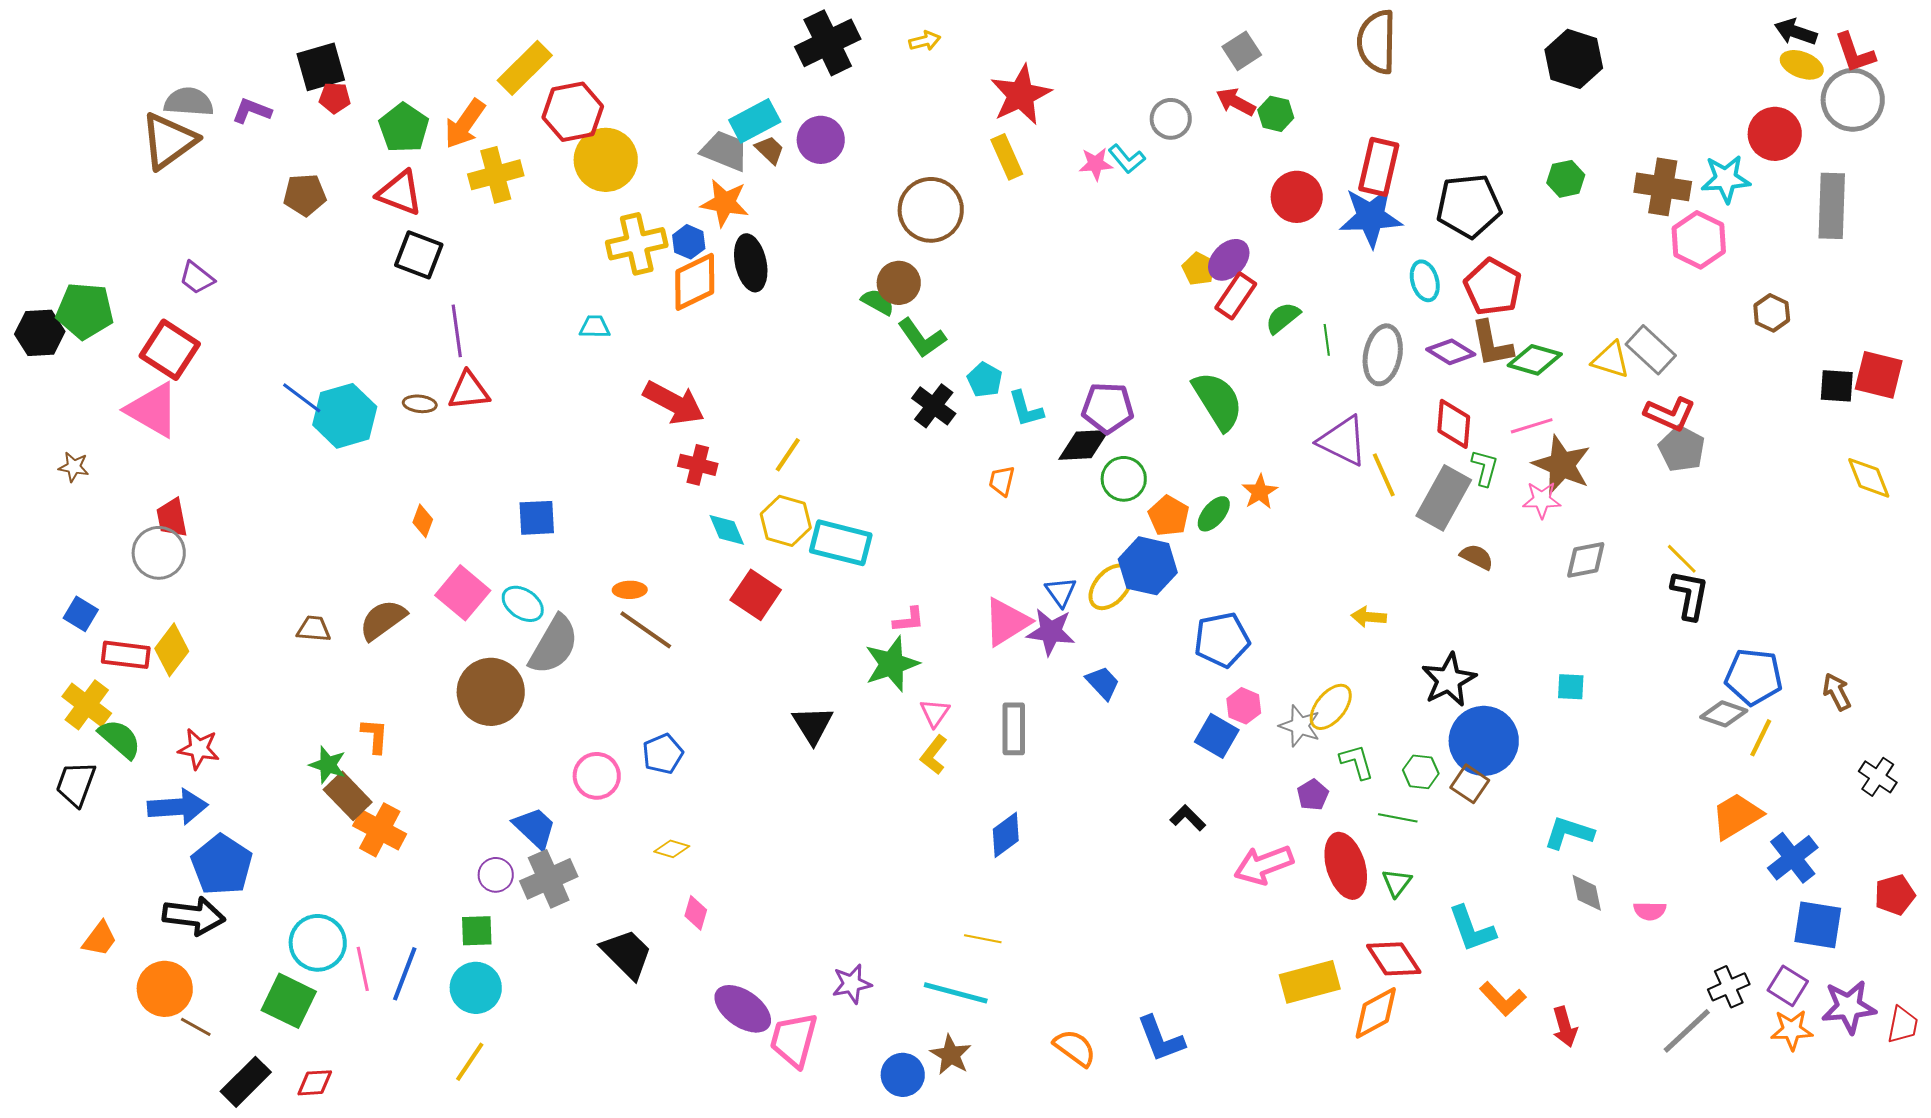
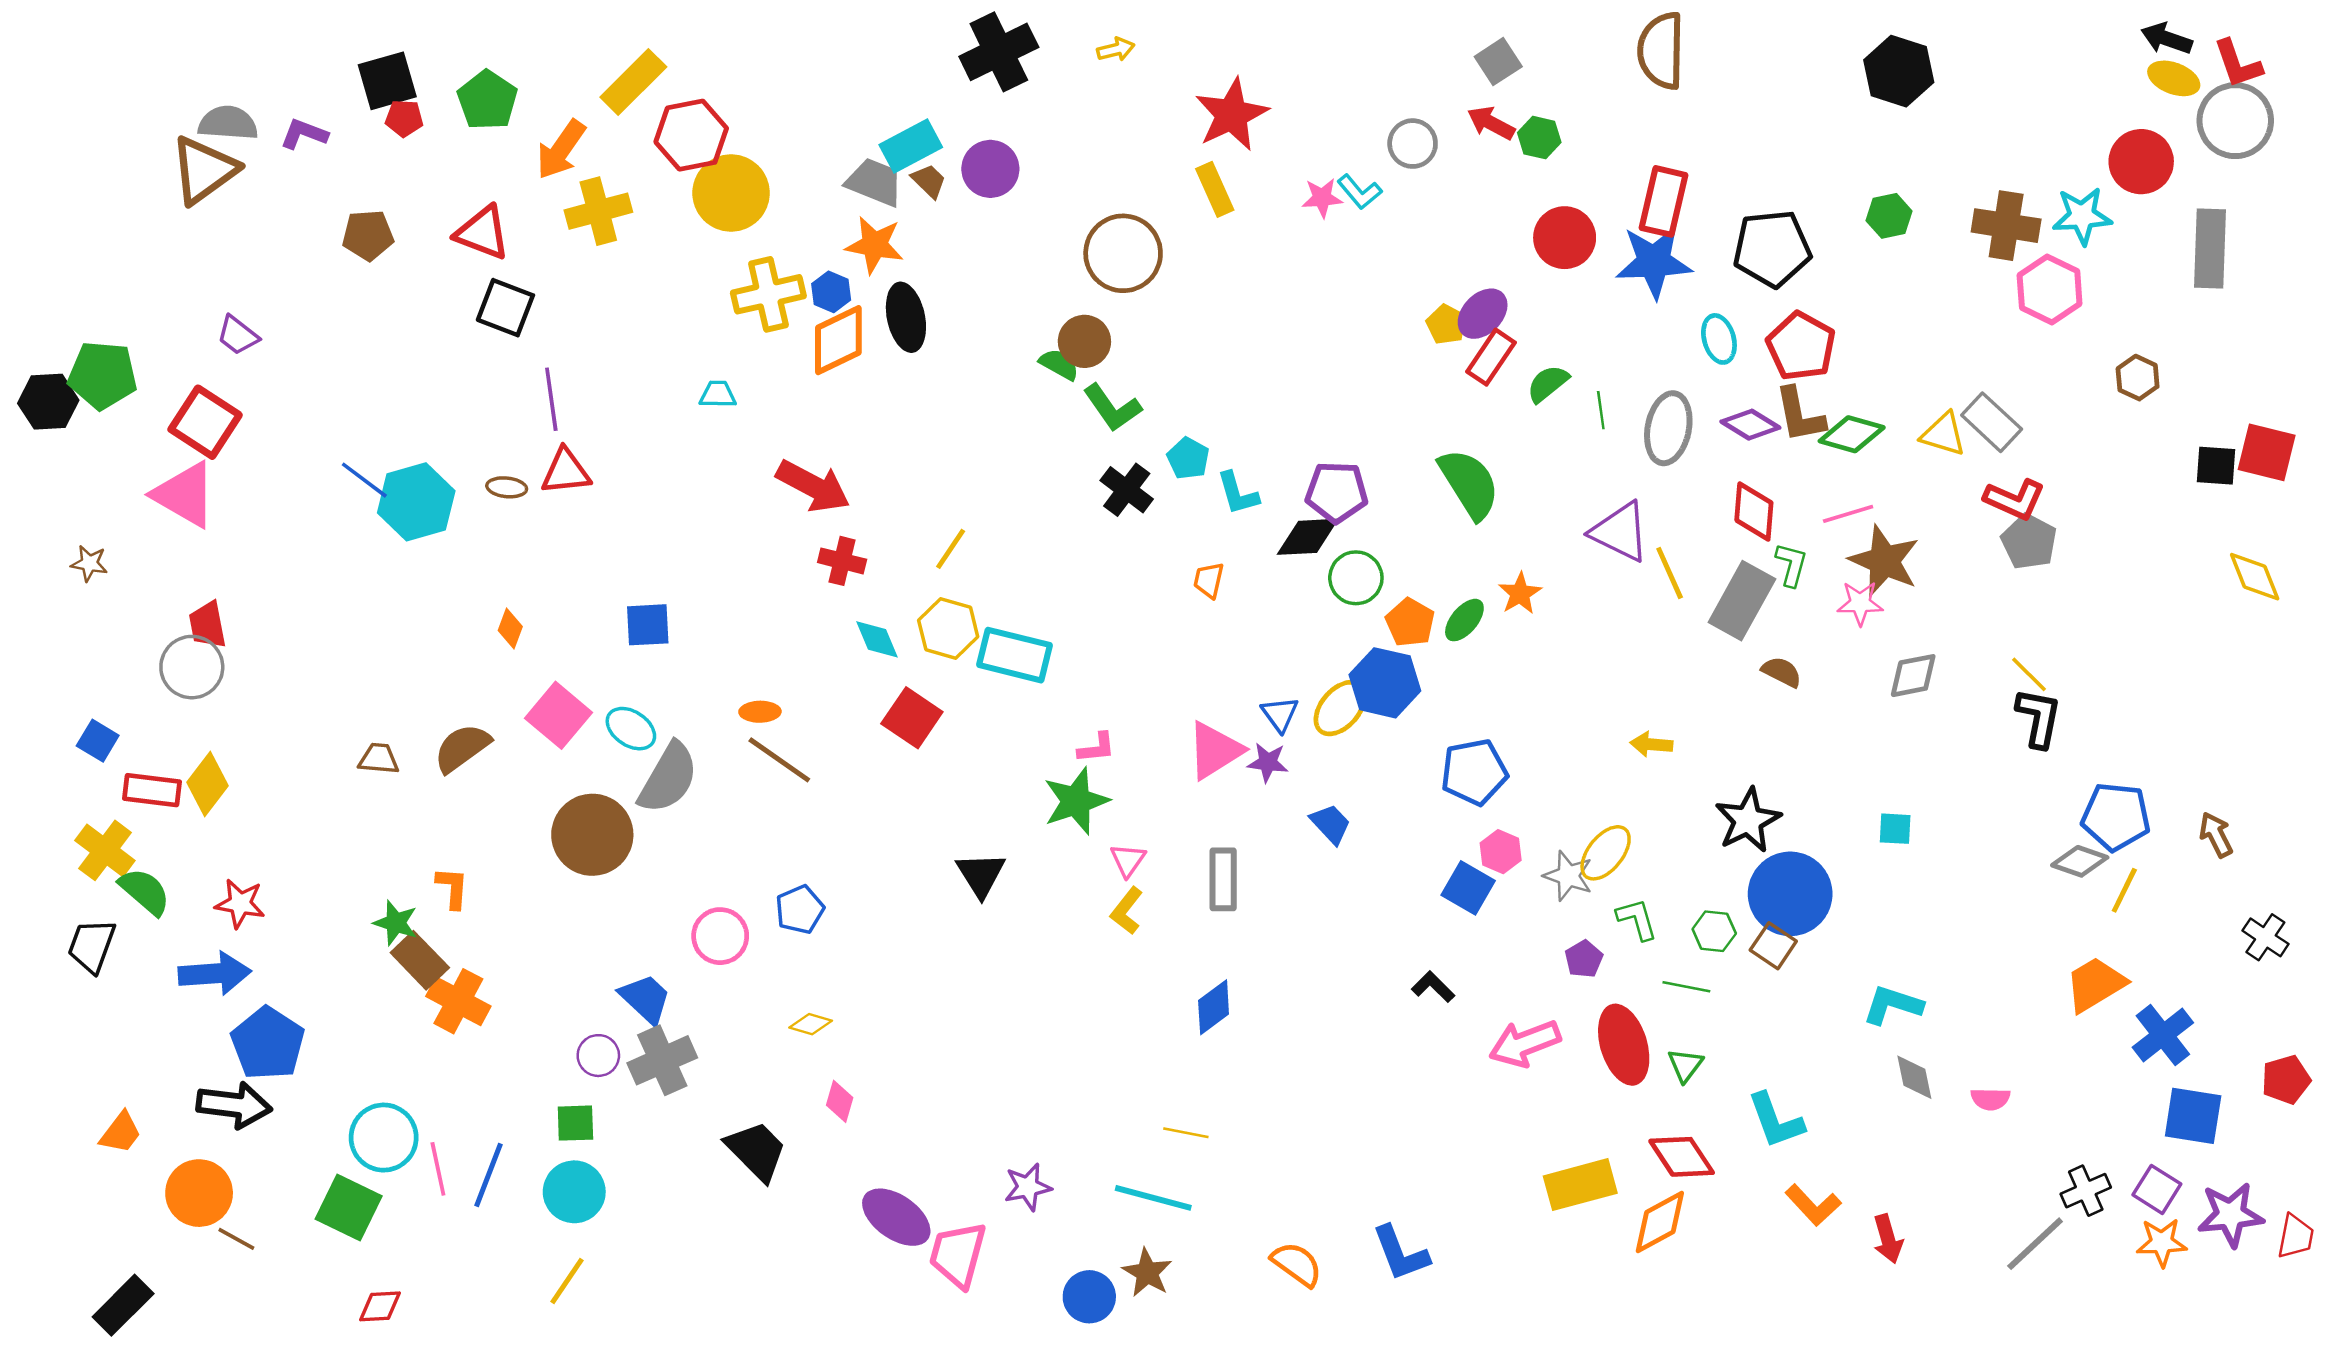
green pentagon: (404, 128) -> (487, 100), moved
purple star: (1051, 632) -> (1268, 762), size x0.7
black rectangle: (246, 1082) -> (123, 1305), moved

